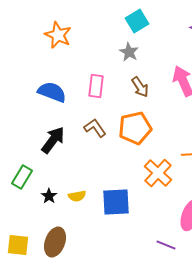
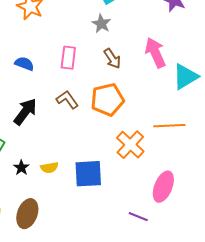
blue semicircle: (52, 92) -> (24, 64), size x0.7

